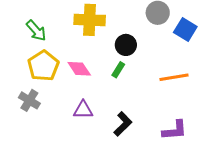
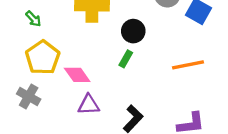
green arrow: (36, 31) -> (33, 19), size x0.7
pink diamond: (79, 69) -> (77, 75), moved

